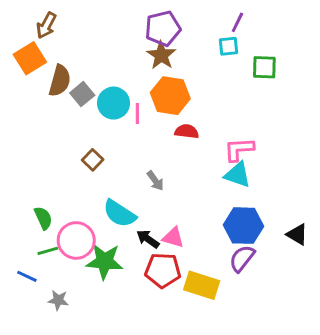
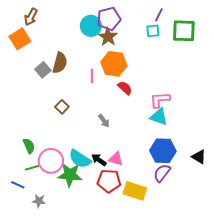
green square: (264, 67) -> (184, 31), moved, size x1.4
brown semicircle: (60, 81) -> (60, 63), moved
gray square: (82, 94) -> (43, 70), moved
cyan circle: (114, 103) -> (91, 26), moved
red semicircle: (187, 131) -> (125, 88), turned 35
cyan semicircle: (119, 214) -> (80, 159), moved

